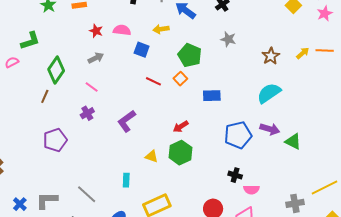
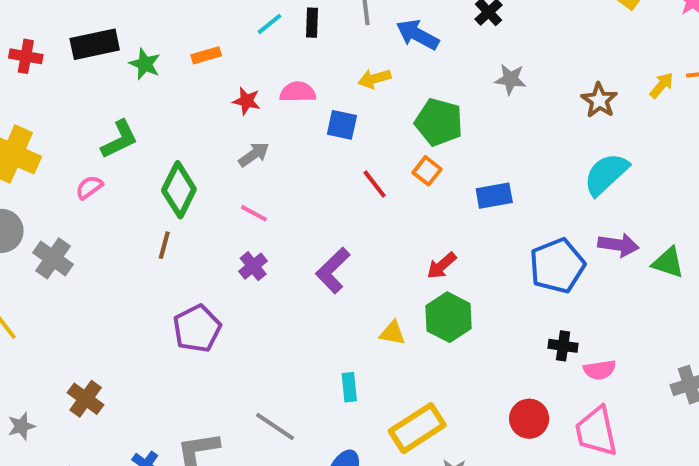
red line: (153, 81) -> (375, 184), turned 35

